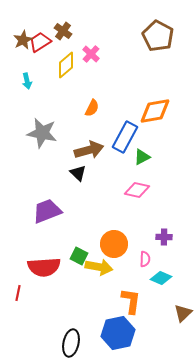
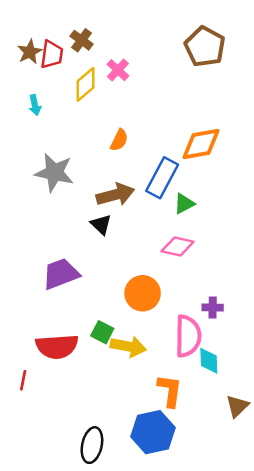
red trapezoid: (40, 42) -> (52, 54), turned 130
orange circle: (114, 244) -> (143, 293), moved
pink semicircle: (145, 259) -> (188, 336), size x2.0
cyan diamond: (161, 278) -> (209, 361), turned 65

